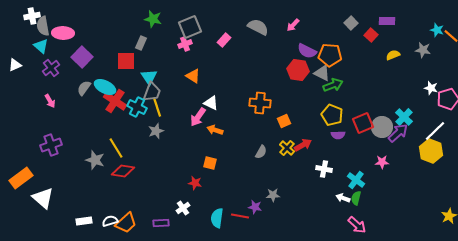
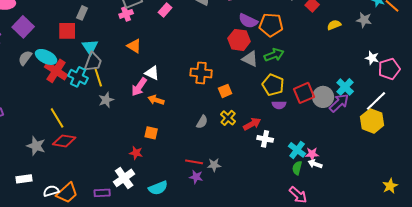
gray triangle: (322, 73) -> (250, 59), moved
gray star: (156, 131) -> (106, 100), moved
red arrow: (303, 145) -> (252, 124), moved
gray star: (95, 160) -> (36, 146), moved
pink star: (382, 162) -> (312, 154), moved
white arrow: (343, 198) -> (315, 164), moved
white cross: (183, 208) -> (124, 178), size x1.5
red line: (240, 216) -> (194, 162), moved
cyan semicircle: (217, 218) -> (158, 188), turned -120
white rectangle: (84, 221) -> (24, 179), moved

